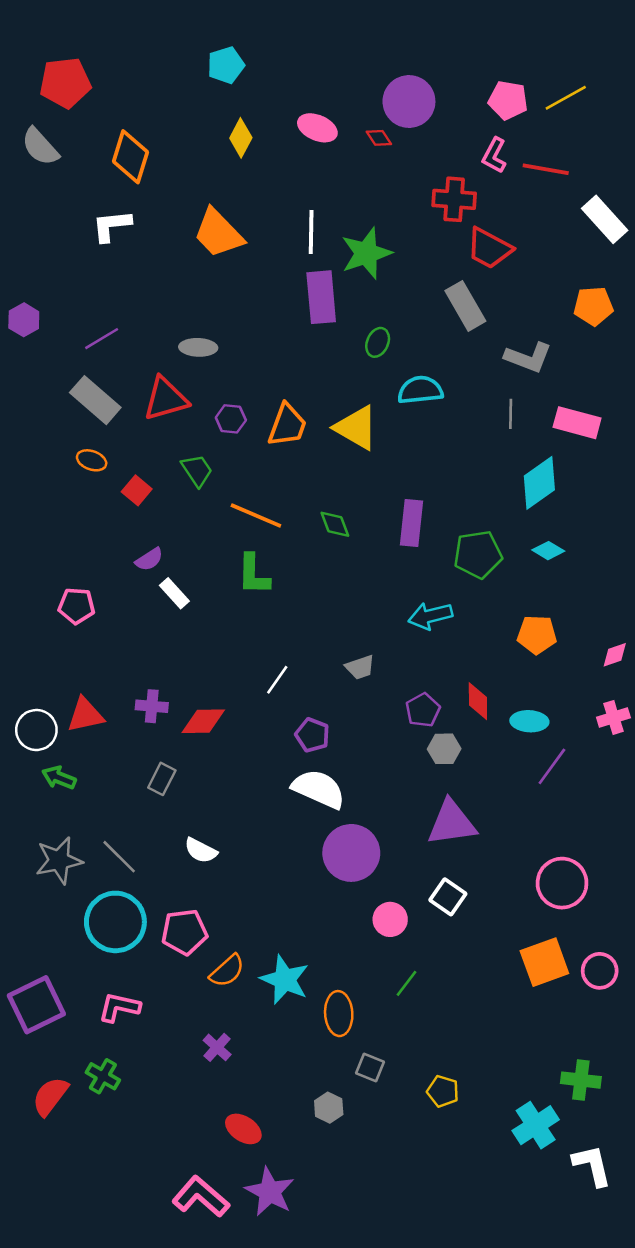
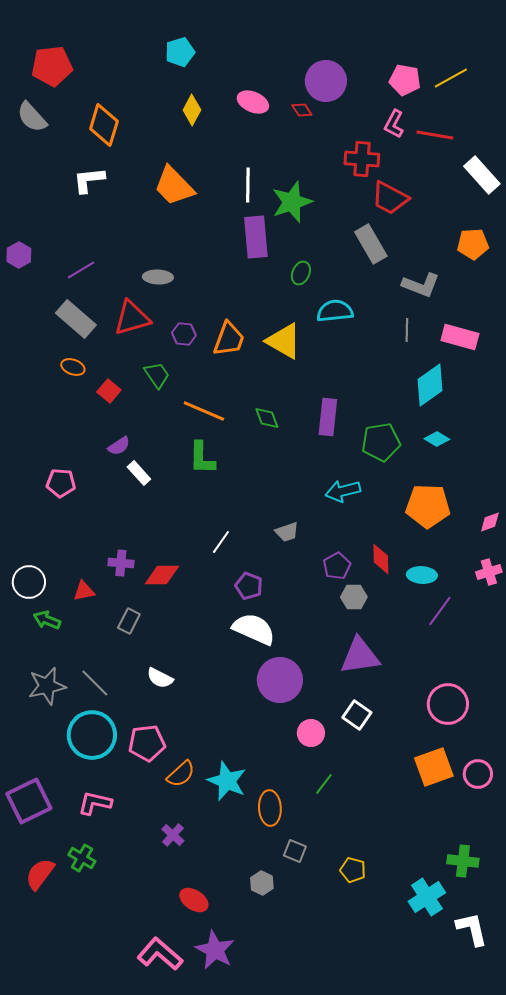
orange pentagon: (537, 635) -> (428, 506), size x1.4
red triangle: (85, 715) -> (84, 591), moved, size x0.7

